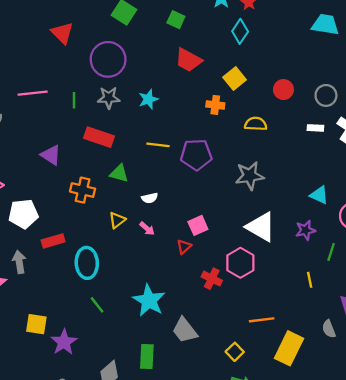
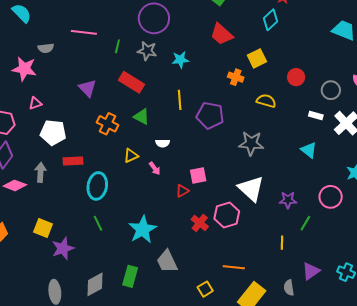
yellow line: (158, 145) -> (180, 100), turned 66
cyan triangle: (319, 195) -> (309, 150), moved

